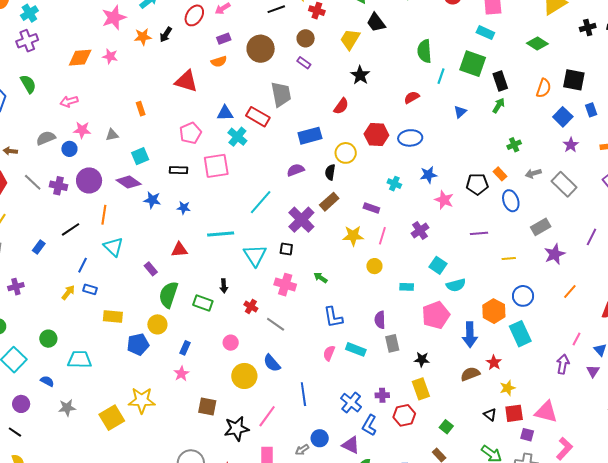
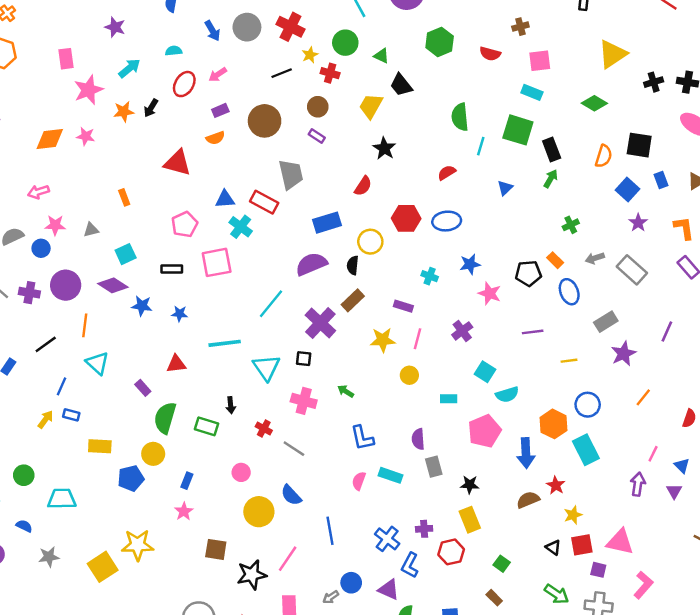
purple semicircle: (296, 170) -> (311, 264), size x1.5

